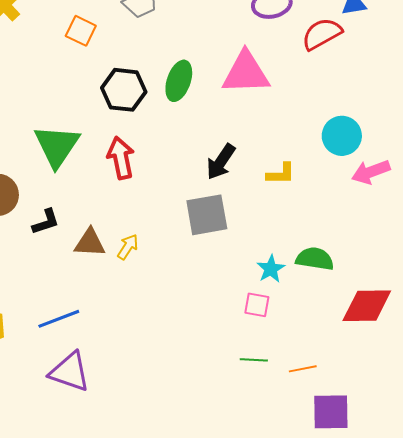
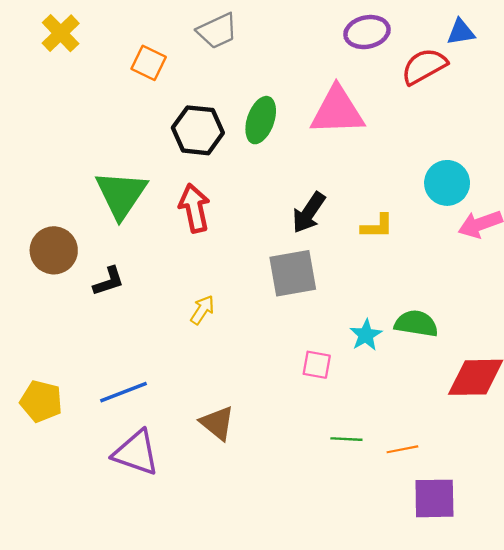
brown triangle: (90, 243) -> (217, 423), moved, turned 36
pink square: (257, 305) -> (317, 365), moved

